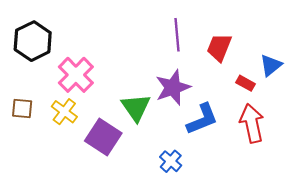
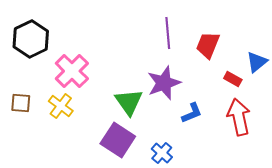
blue L-shape: (202, 119) -> (192, 113), size x0.7
purple square: (103, 137) -> (118, 140), moved

